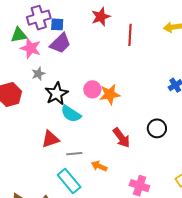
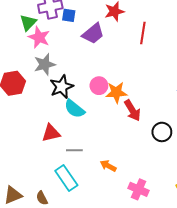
green triangle: (19, 35) -> (28, 23), turned -42
purple trapezoid: (60, 43) -> (93, 34), moved
gray star: (38, 74) -> (45, 64), size x1.5
red arrow: (121, 138) -> (132, 110), moved
orange arrow: (99, 166) -> (108, 166), moved

